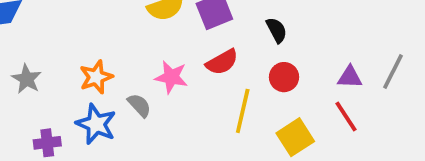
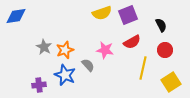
gray star: (27, 79) -> (44, 47), moved

